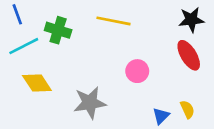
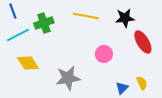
black star: (191, 20) -> (125, 18), moved
green cross: (58, 30) -> (44, 23), turned -36

